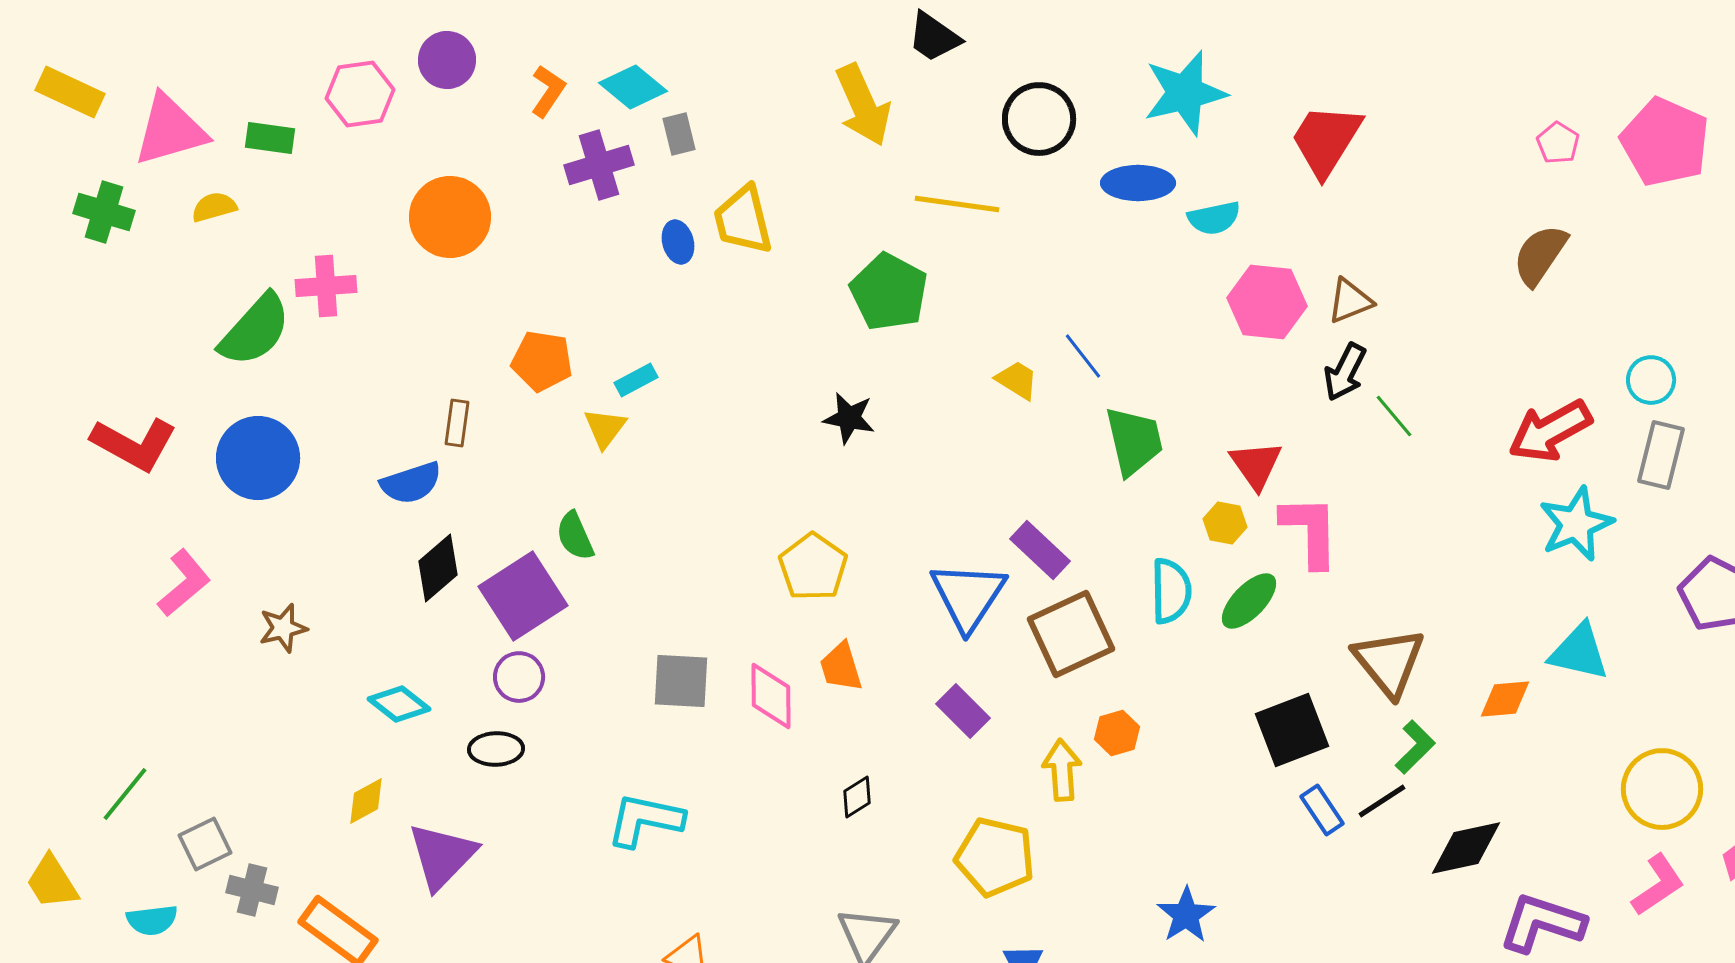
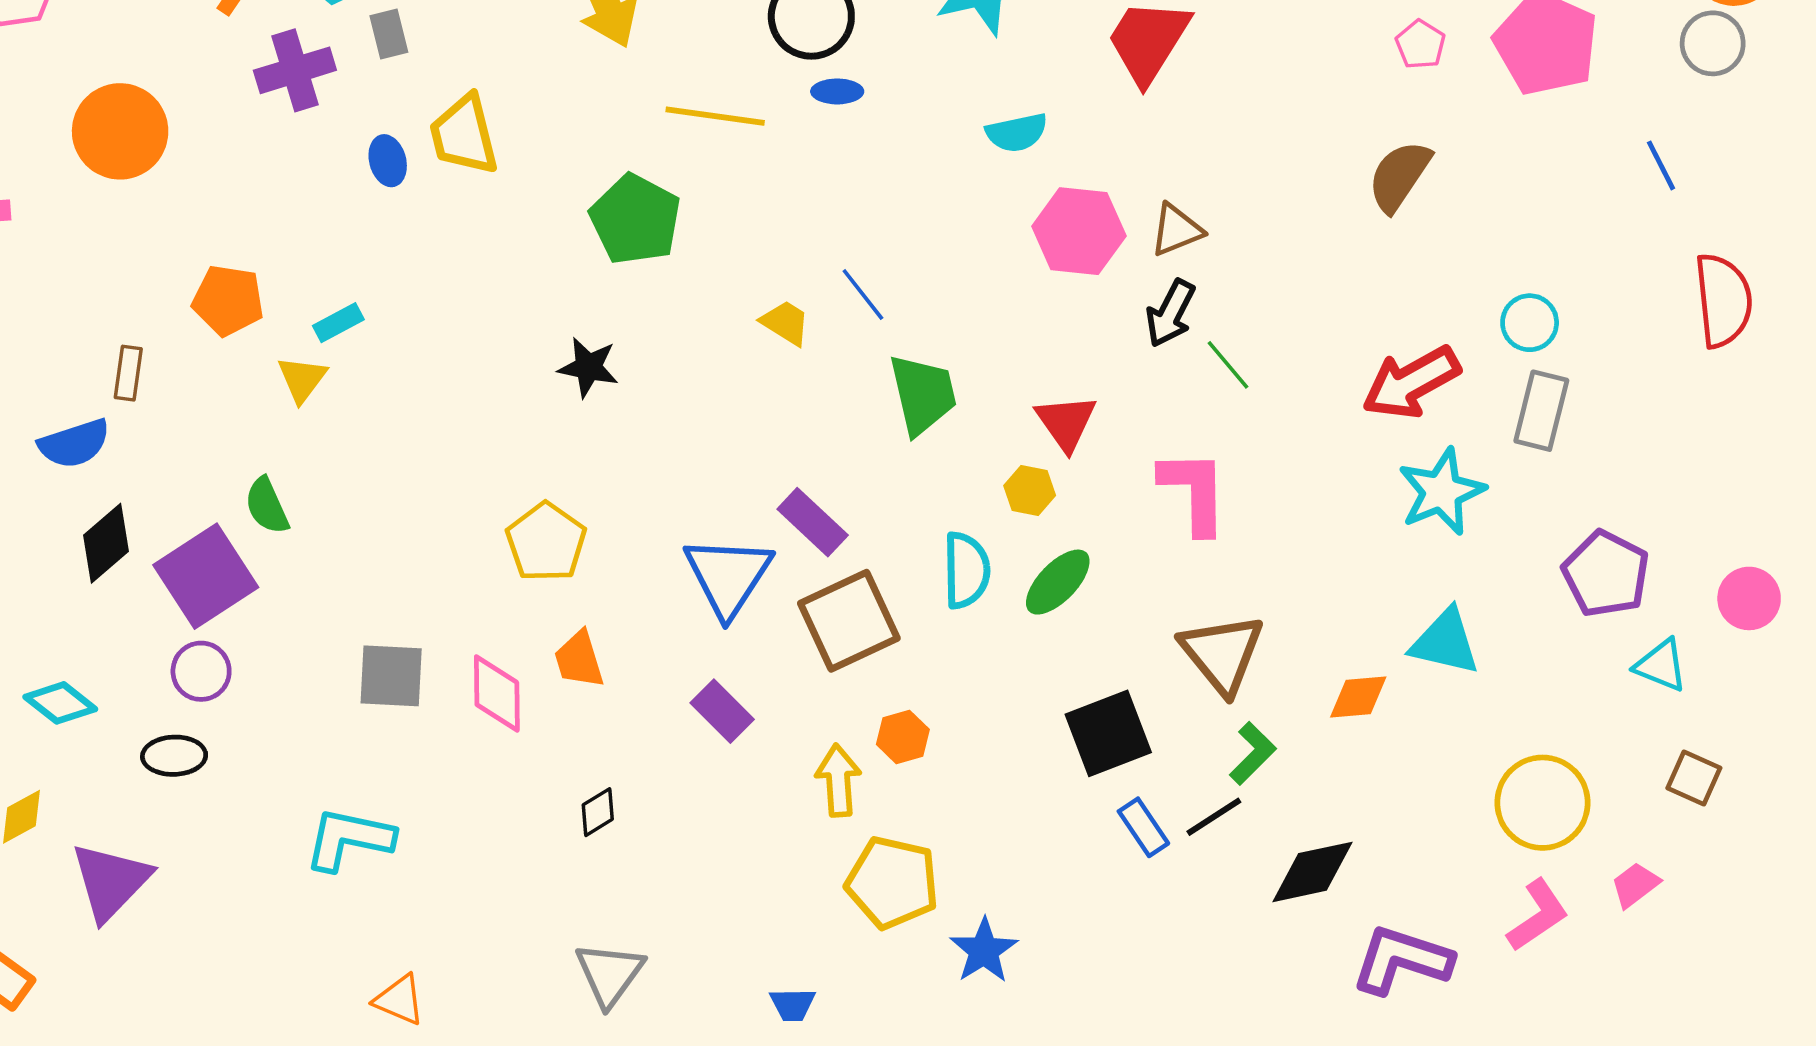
blue ellipse: (1138, 183) -> (837, 91), moved, size x0.6
pink L-shape: (1310, 531) -> (1194, 492), moved
yellow pentagon: (995, 857) -> (892, 882), moved

